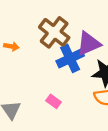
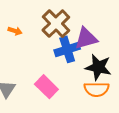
pink rectangle: (54, 101) -> (46, 87), size x1.6

